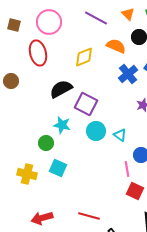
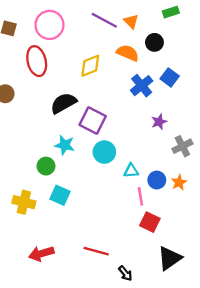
orange triangle: (128, 14) -> (131, 21), moved
cyan triangle: (120, 135) -> (131, 171), moved, turned -40

